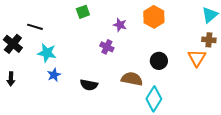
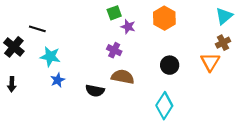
green square: (83, 12) -> (114, 13), moved
brown cross: (209, 40) -> (223, 43), turned -32
brown semicircle: (132, 79) -> (123, 77), moved

